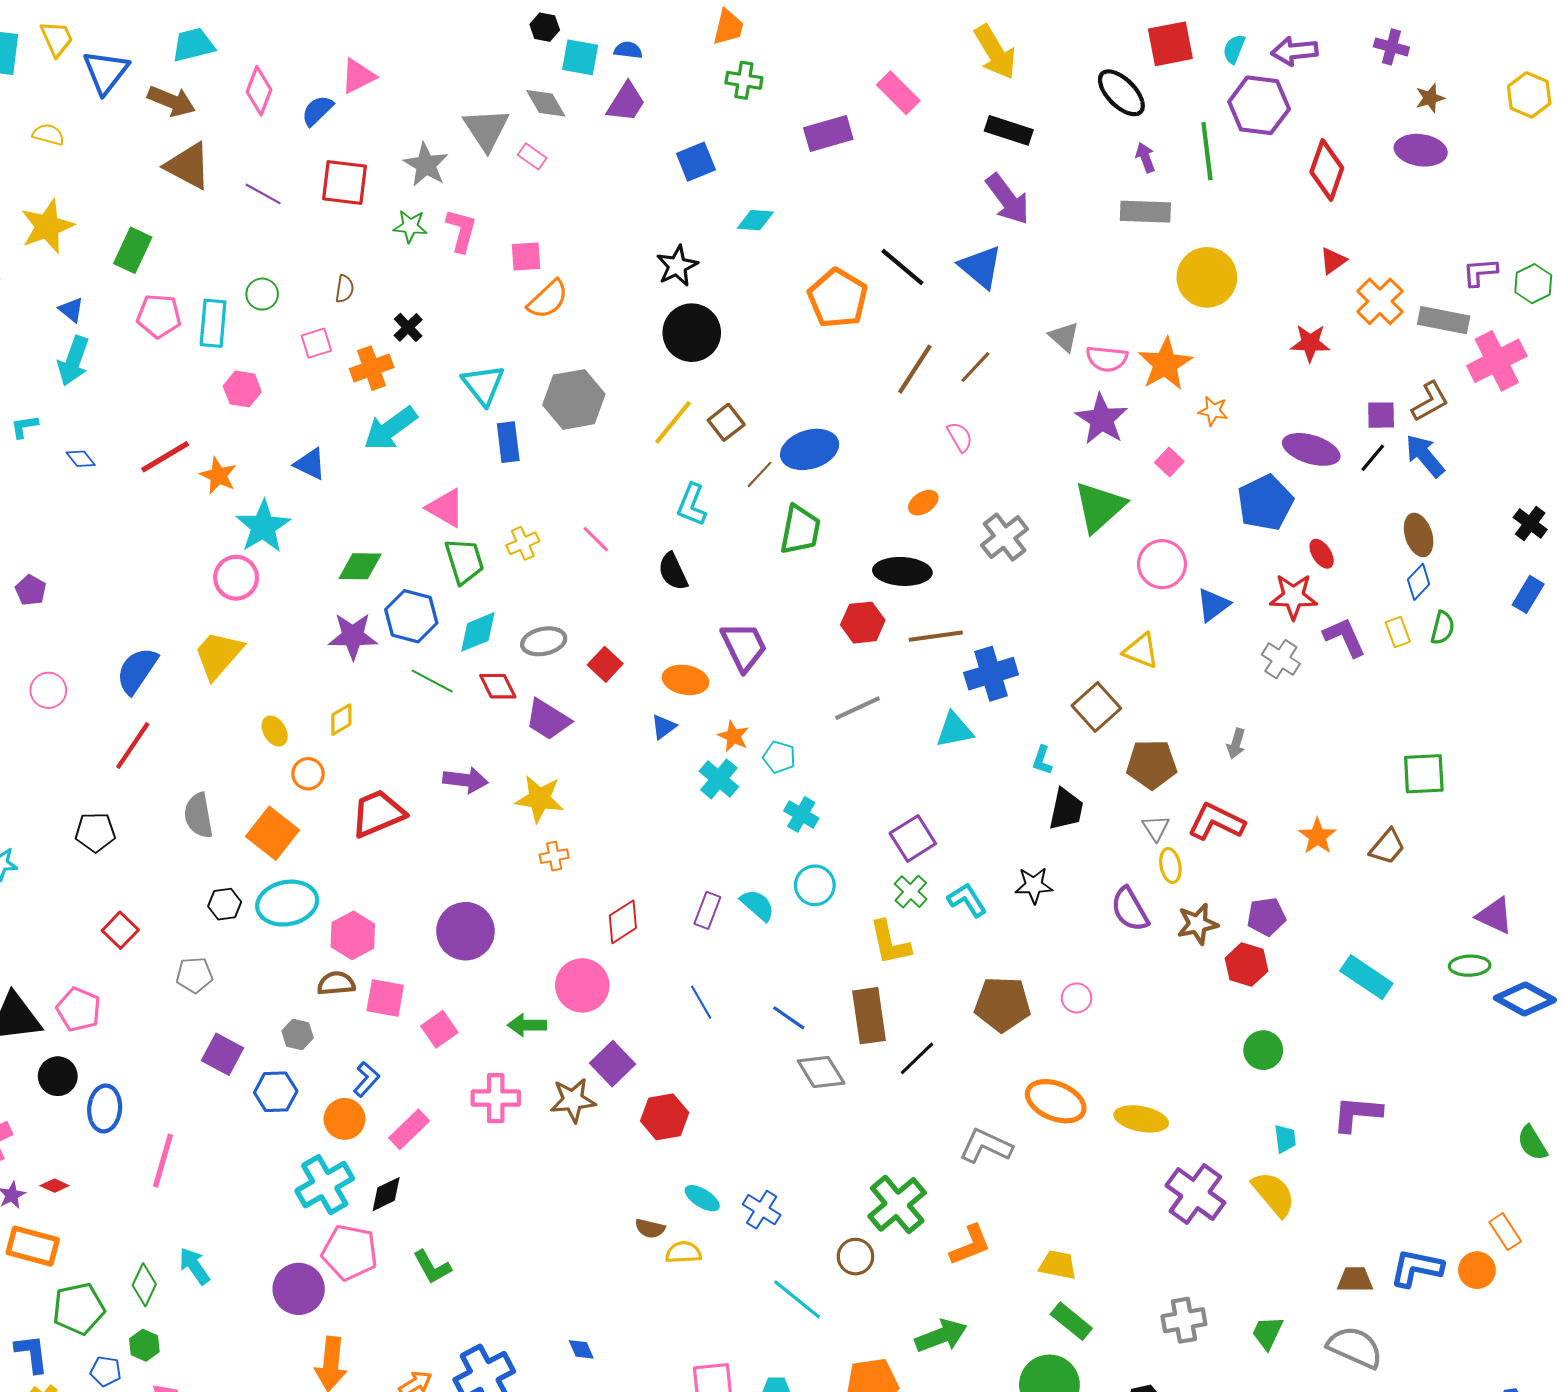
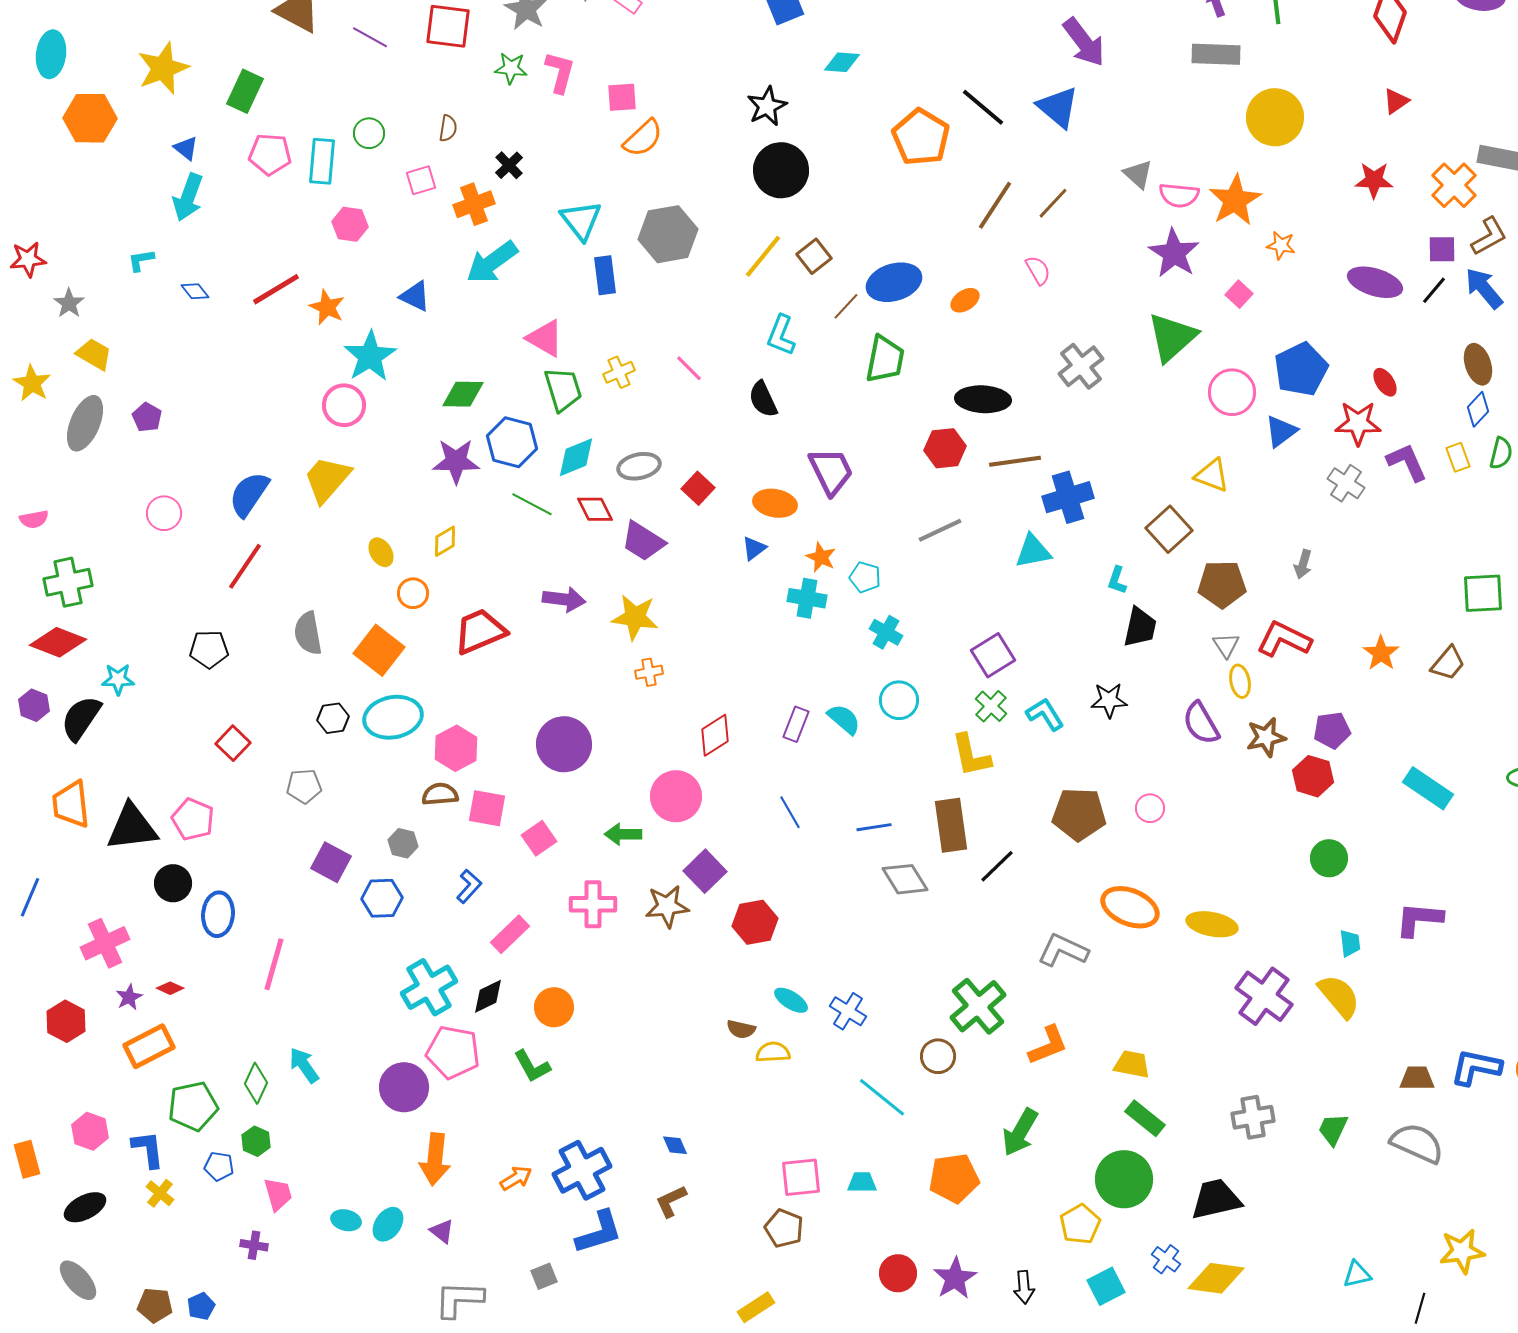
orange cross: (1380, 301) -> (1454, 185), moved
orange ellipse: (923, 503) -> (965, 300), moved
blue pentagon: (1265, 503) -> (1301, 369), moved
cyan cross: (719, 779) -> (807, 598), turned -30
blue line: (789, 1018) -> (874, 827), turned -44
orange circle: (344, 1119) -> (554, 1007), moved
orange rectangle: (33, 1246) -> (149, 1046), turned -42
green arrow: (941, 1336) -> (1020, 1132), turned 141

